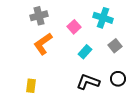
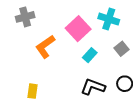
gray cross: (39, 16) -> (25, 17), moved
pink square: (74, 27) -> (78, 29), size x1.6

